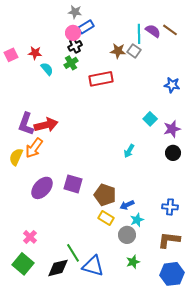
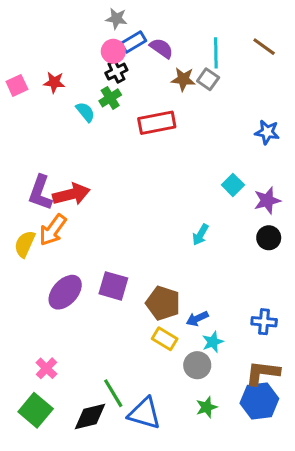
purple semicircle: (153, 31) -> (161, 48), moved
cyan semicircle: (47, 69) -> (85, 112), moved
blue hexagon: (172, 274) -> (259, 401), moved

